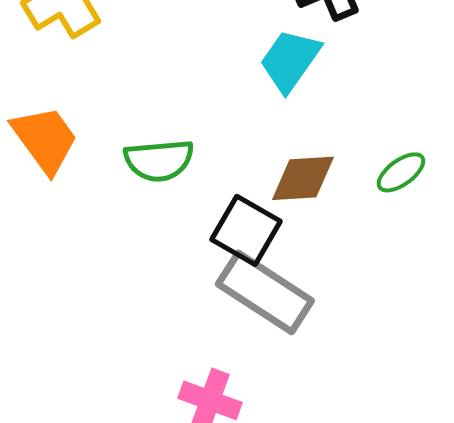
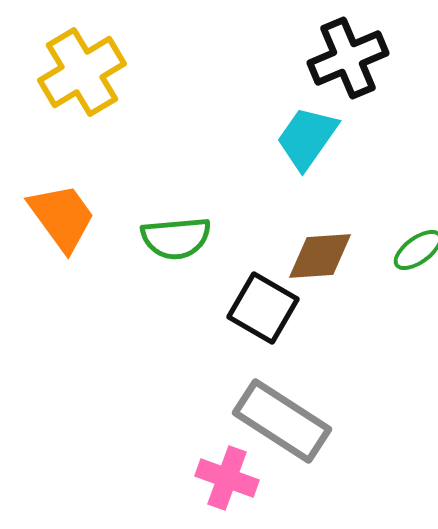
gray rectangle: (265, 292) -> (282, 421), moved

